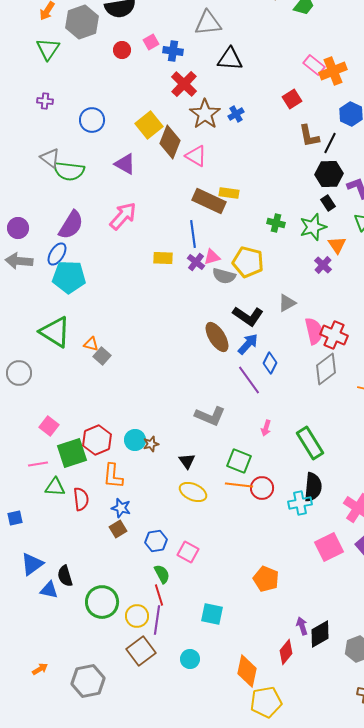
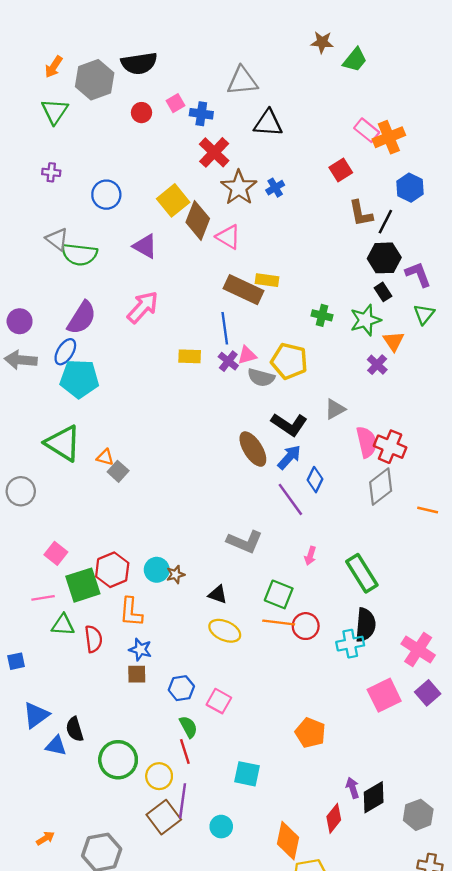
black triangle: (187, 461) -> (218, 594), turned -36
brown square: (118, 529) -> (137, 674), turned 30
purple line: (157, 620) -> (183, 801), moved

